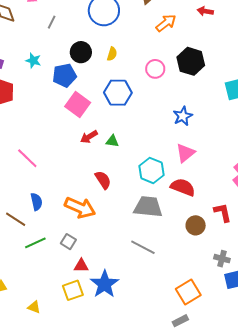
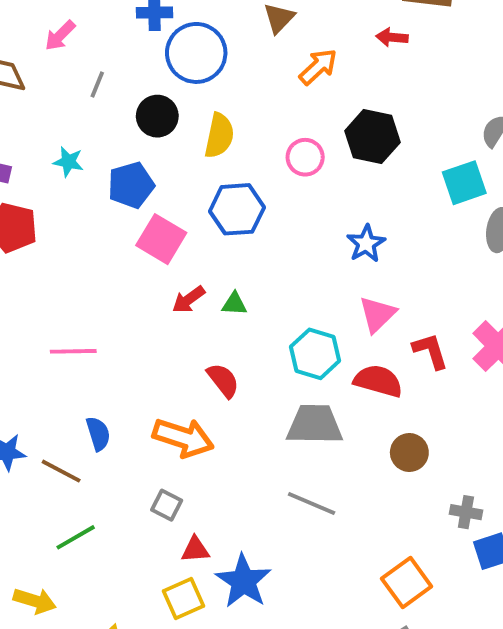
black circle: (81, 52) -> (157, 116), moved
yellow semicircle: (112, 54) -> (219, 136), size x1.6
pink line: (27, 158) -> (73, 351), turned -40
red L-shape: (223, 212) -> (430, 351), moved
green line: (35, 243) -> (76, 537), moved

